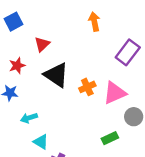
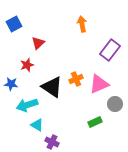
red star: (17, 66) -> (27, 65), moved
black triangle: (56, 75) -> (52, 87), moved
cyan arrow: (29, 118) -> (27, 105), size x1.5

